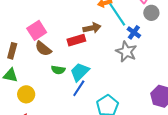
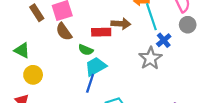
brown rectangle: (12, 51) -> (37, 13), moved, turned -63
green semicircle: (58, 70) -> (86, 50), moved
blue line: (79, 88) -> (90, 83), turned -30

